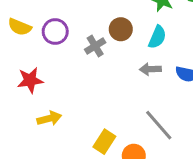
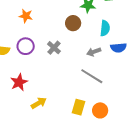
brown circle: (121, 29) -> (73, 23), moved
cyan semicircle: (157, 37) -> (105, 28), moved
gray line: (159, 125) -> (92, 76), moved

